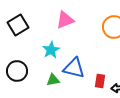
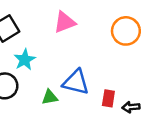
cyan star: (51, 50) -> (25, 60), moved

